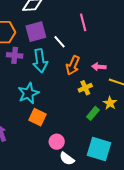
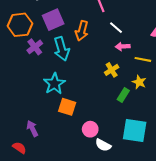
white line: (60, 42) -> (116, 28), moved
purple cross: (15, 55) -> (35, 47), turned -35
orange arrow: (73, 65) -> (82, 31), moved

